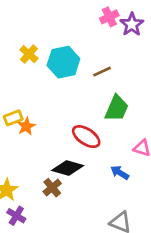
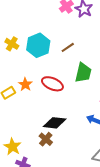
orange star: (26, 126) -> (25, 84), moved
red ellipse: (86, 137) -> (52, 84), moved

